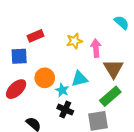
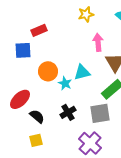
yellow star: (74, 41) -> (86, 14), moved
red ellipse: (16, 89) -> (20, 99), moved
black cross: (65, 110) -> (68, 112), moved, turned 35

